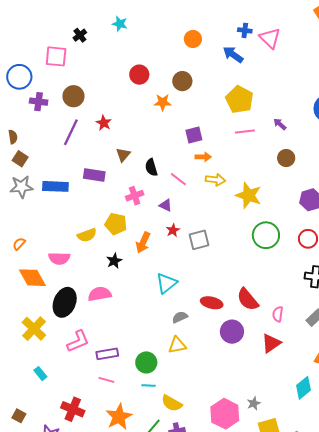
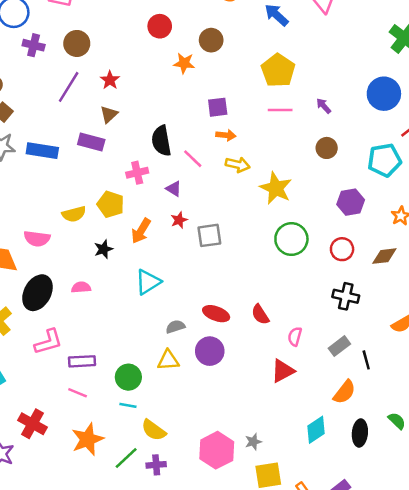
brown triangle: (123, 155) -> (109, 114), moved
black semicircle: (151, 167) -> (161, 141), size x1.4
cyan triangle: (166, 283) -> (148, 282), moved
pink semicircle: (100, 294) -> (81, 287), size x0.7
red semicircle: (248, 299) -> (260, 315), size x0.7
purple circle: (232, 332) -> (210, 351), moved

